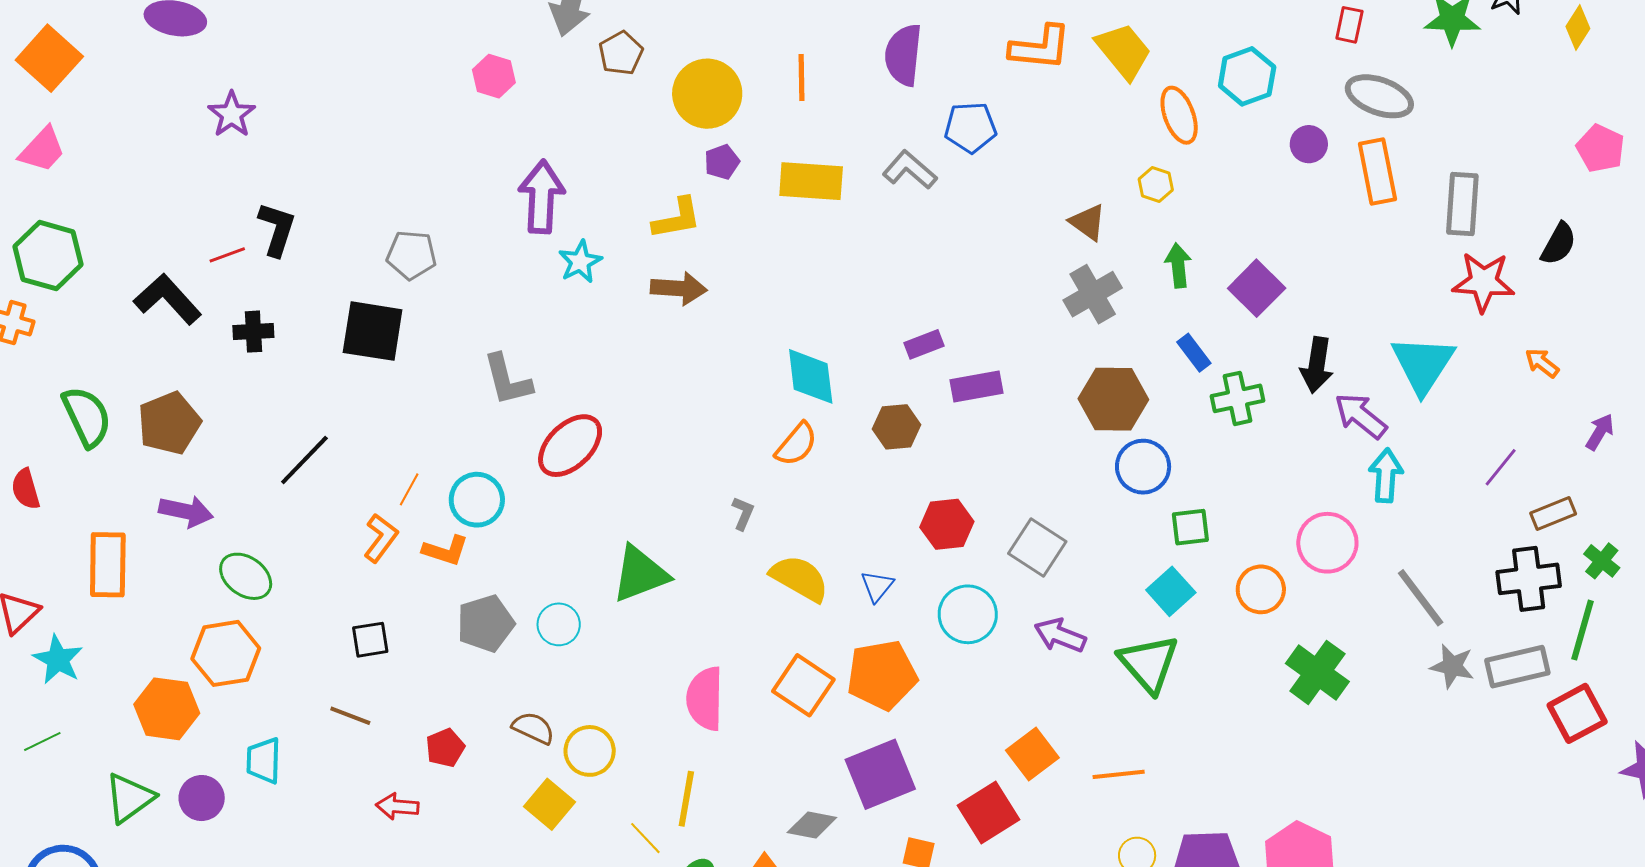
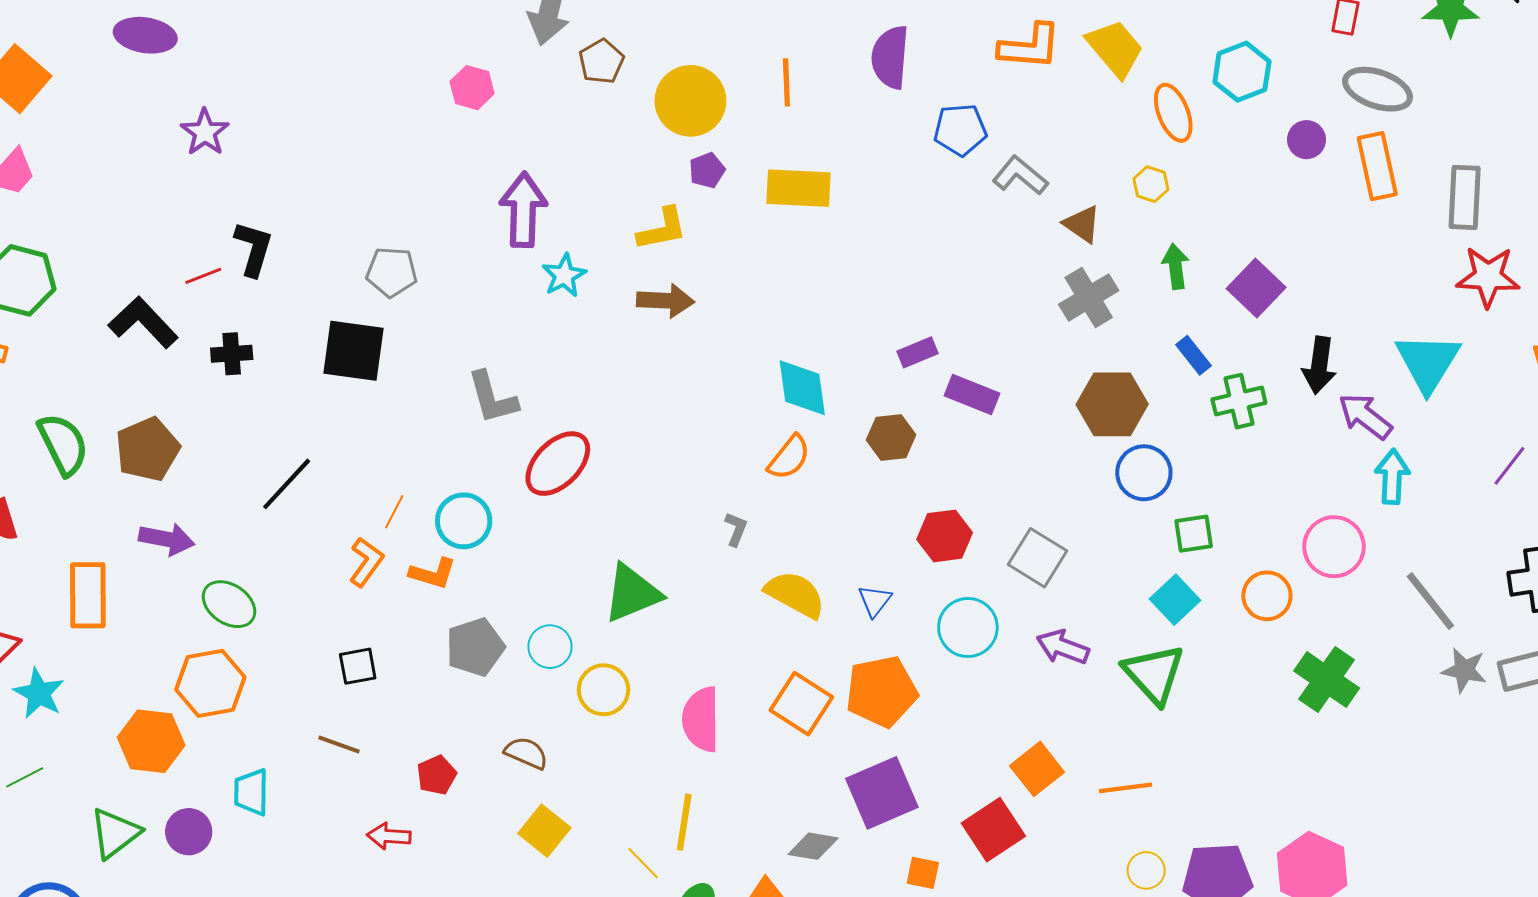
gray L-shape: (910, 170) -> (1020, 176), moved
purple rectangle: (976, 386) -> (972, 394), turned 33
yellow circle: (590, 751) -> (603, 690), moved

